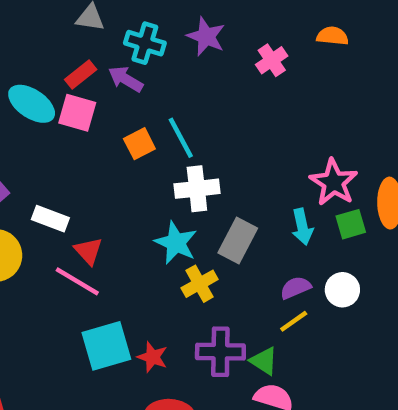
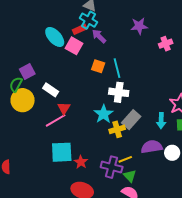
purple star: (206, 36) -> (139, 26), turned 30
cyan cross: (145, 43) -> (88, 20), moved
orange square: (139, 144) -> (98, 66), turned 32
pink line: (77, 281) -> (56, 120), turned -75
yellow cross: (200, 284) -> (117, 129), moved
purple semicircle: (296, 288) -> (152, 147), size x1.5
yellow line: (294, 321) -> (125, 159), moved

